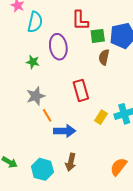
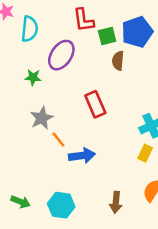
purple ellipse: (58, 47) -> (61, 55), turned 50
yellow rectangle: (101, 117) -> (145, 153), moved
brown arrow: (71, 162) -> (116, 202), moved

